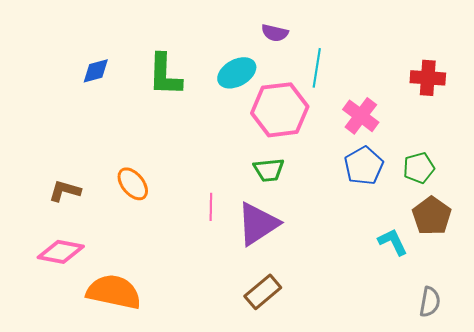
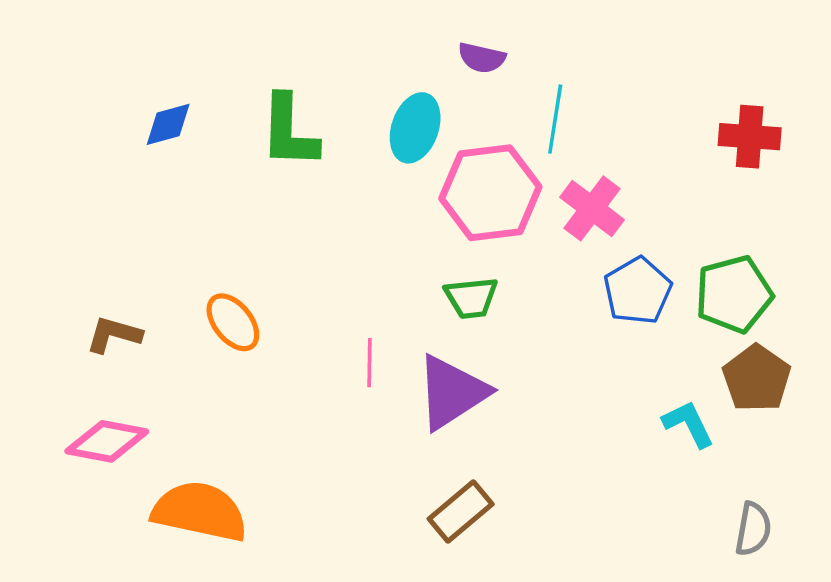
cyan ellipse: (237, 73) -> (415, 128), turned -42
pink cross: (361, 116) -> (592, 208), moved
green pentagon: (419, 168) -> (734, 294), size x1.4

